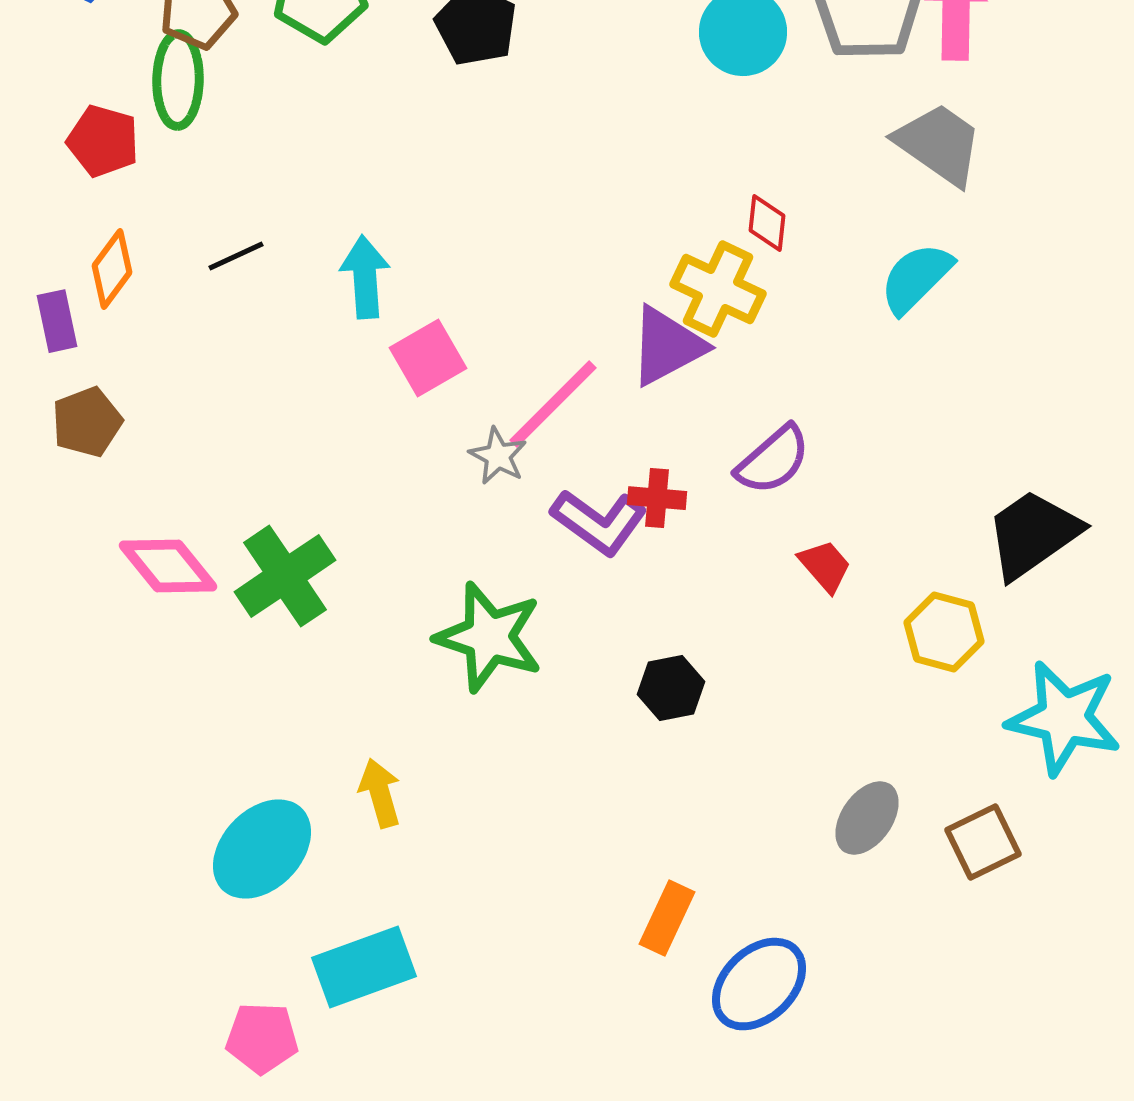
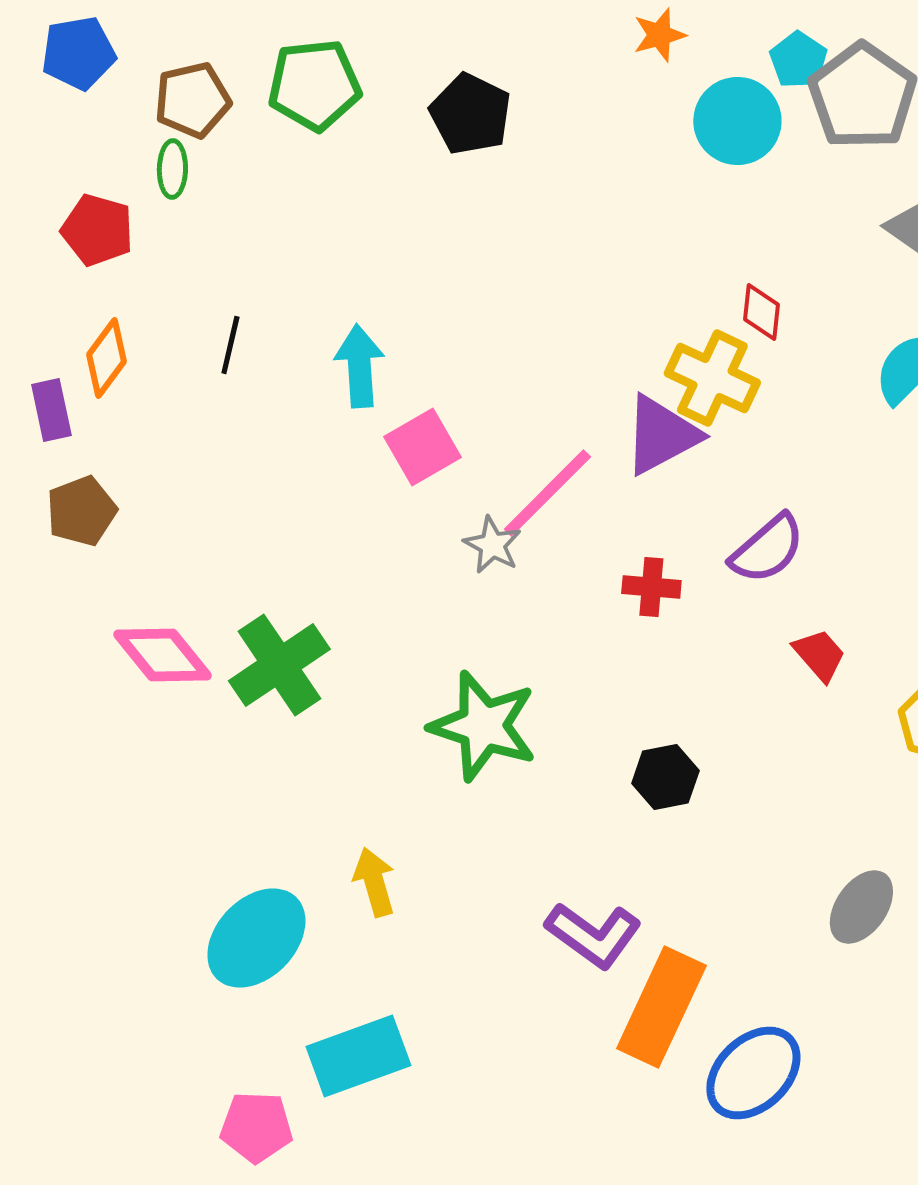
green ellipse: (178, 80) -> (172, 169), size x0.6
black line: (236, 256) -> (230, 345), turned -52
purple L-shape: (599, 522) -> (593, 935), moved
orange rectangle: (667, 918) -> (661, 1007), size x1.6

